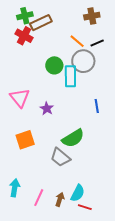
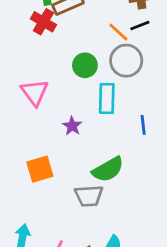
black line: (97, 43) -> (140, 25), moved
cyan rectangle: (70, 76) -> (107, 98), moved
pink triangle: (20, 98) -> (35, 92), moved
gray trapezoid: (60, 157) -> (89, 196), turned -45

